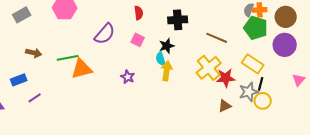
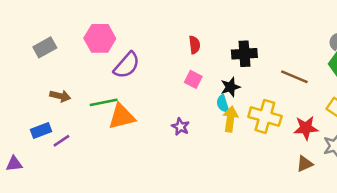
purple semicircle: (105, 34) -> (127, 65), moved
yellow cross: (209, 68) -> (265, 116), moved, turned -35
purple line: (35, 98) -> (61, 141), moved

